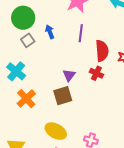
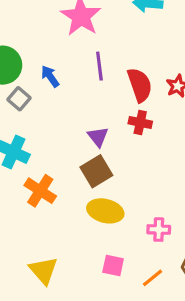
yellow ellipse: (56, 131) -> (105, 211), moved

